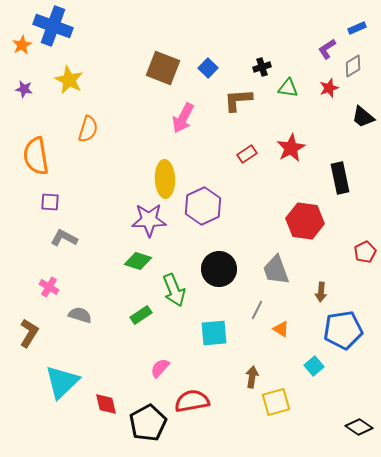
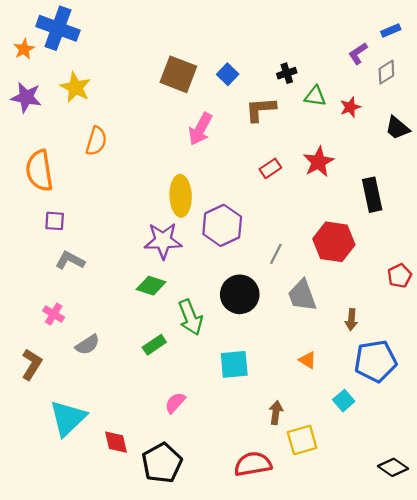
red star: (329, 88) -> (350, 107), moved
purple star: (24, 89) -> (26, 97), size x1.6
gray line: (257, 310) -> (276, 254), moved
gray semicircle: (80, 315) -> (88, 345), turned 130
red semicircle: (192, 401) -> (253, 464), moved

